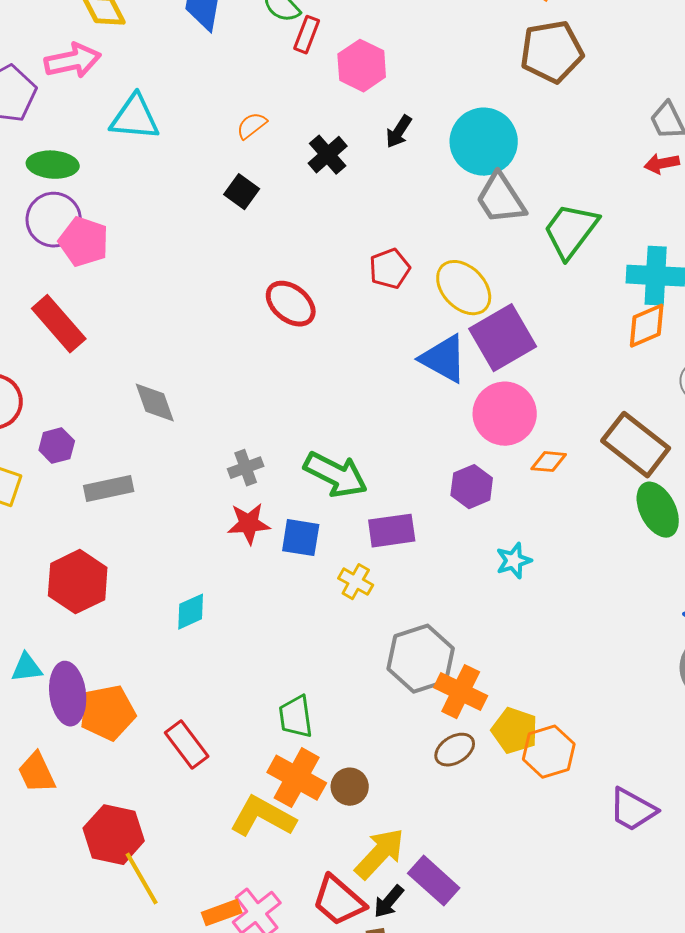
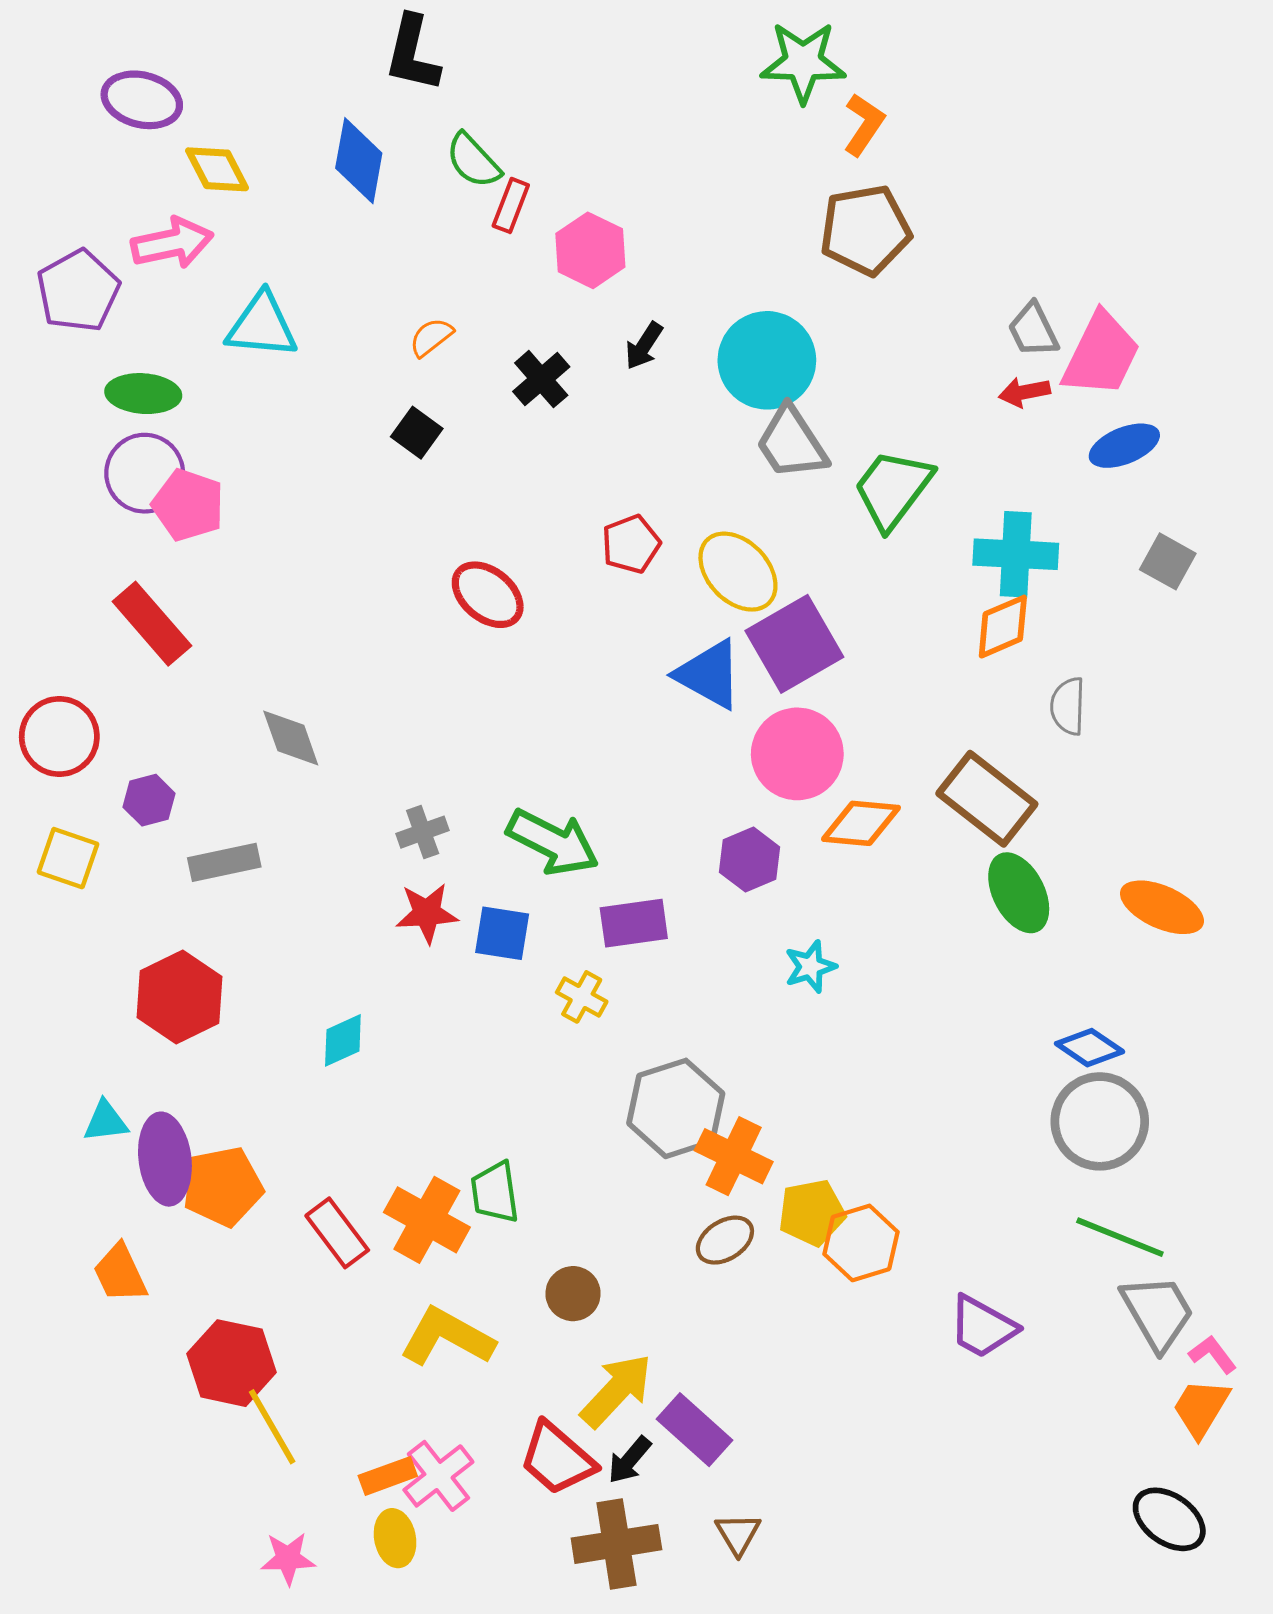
orange diamond: (549, 462) -> (861, 823), size x1.5
yellow pentagon: (515, 731) -> (812, 1213), turned -30
orange cross: (297, 778) -> (427, 1220), moved

